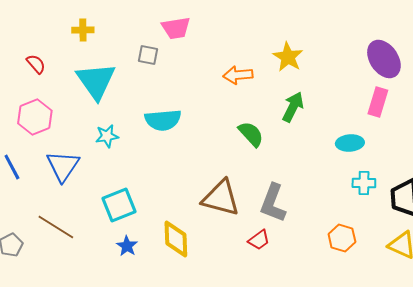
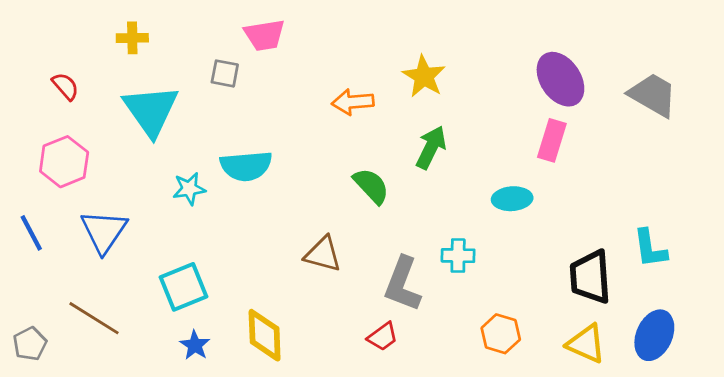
cyan star: (107, 136) -> (189, 189), moved
cyan cross: (364, 183) -> (458, 256), moved
brown triangle: (221, 198) -> (323, 254), moved, size x0.7

